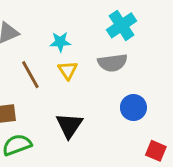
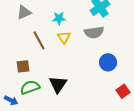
black triangle: (69, 125) -> (58, 84), moved
red square: (156, 151) -> (123, 91), turned 32

